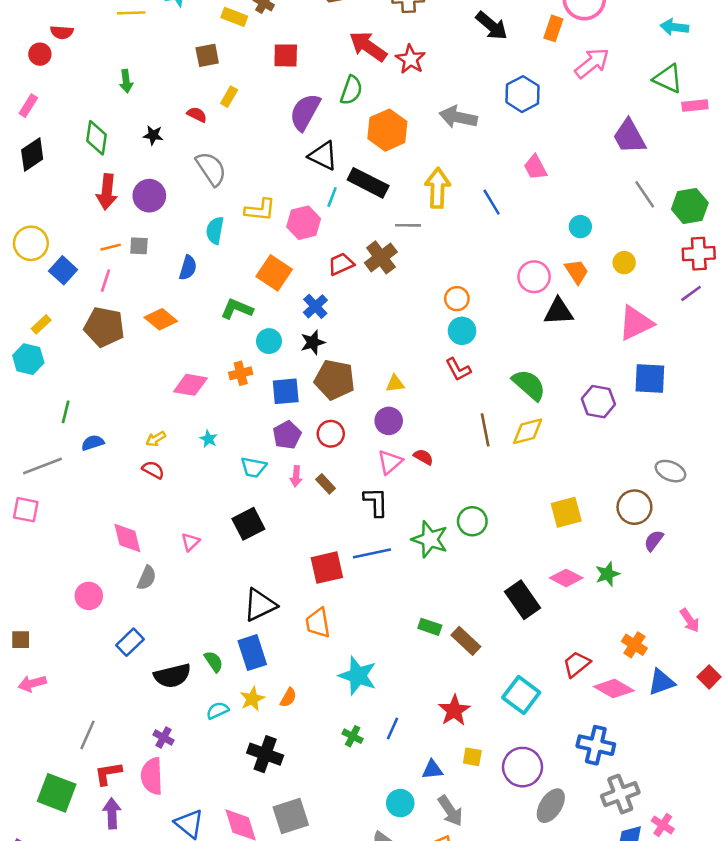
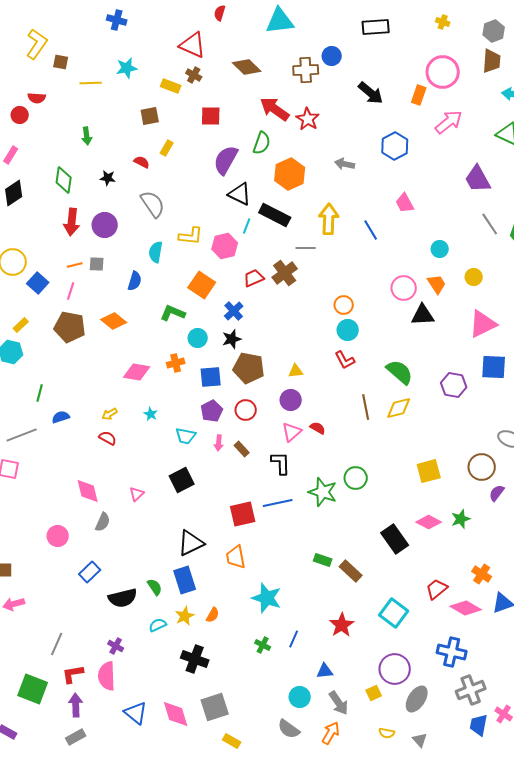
gray arrow: (458, 117) -> (345, 164), size x0.7
yellow square: (472, 757) -> (374, 693), moved, turned -35

